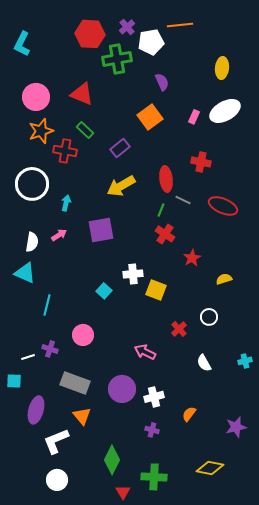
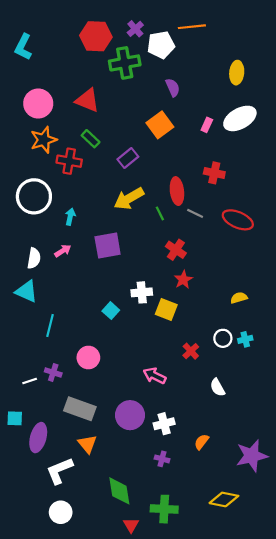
green line: (161, 210) -> (160, 213), moved, turned -48
red star: (192, 258) -> (183, 280), moved
cyan cross: (245, 361) -> (245, 339), moved
cyan square: (14, 381) -> (15, 418), moved
purple star: (236, 427) -> (252, 456), size x1.4
green diamond: (112, 460) -> (119, 491), turned -36

